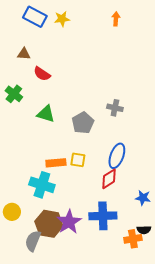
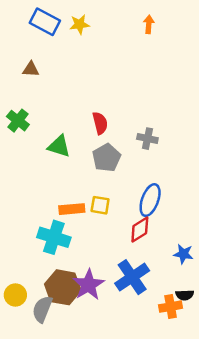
red semicircle: (42, 74) -> (100, 123), moved, turned -138
yellow circle: (12, 212) -> (15, 295), moved
blue cross: (103, 216) -> (132, 277), turned -32

